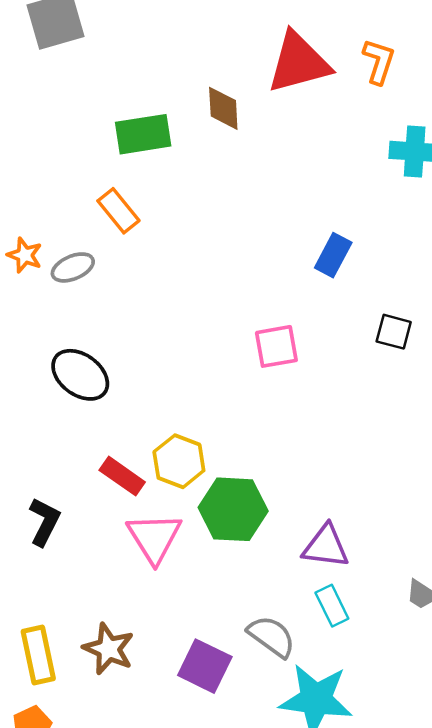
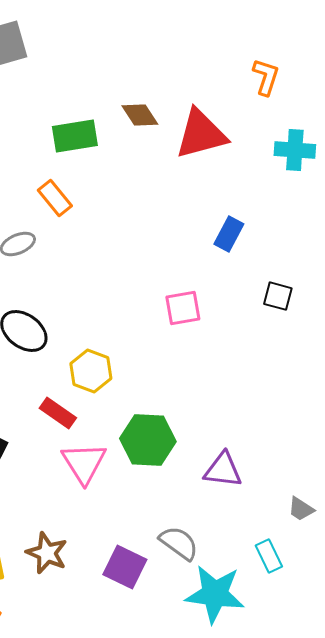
red triangle: (299, 63) -> (201, 134), moved
brown diamond: (223, 108) -> (140, 115), turned -30
yellow hexagon: (179, 461) -> (91, 371), moved
cyan rectangle: (332, 606) -> (269, 556), moved

